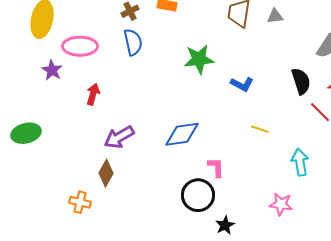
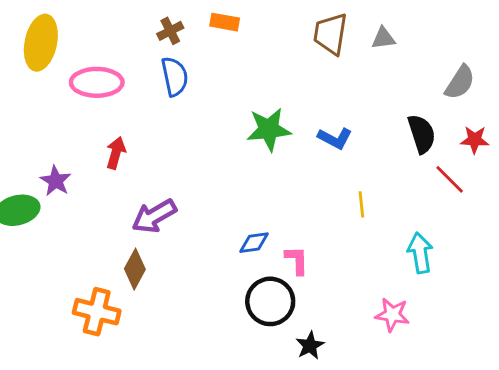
green star: (199, 59) -> (269, 129), moved
purple star: (52, 70) -> (56, 181), moved
yellow line: (260, 129) -> (361, 204), turned 66
blue diamond: (182, 134) -> (254, 243), moved, size x0.6
orange cross: (80, 202) -> (97, 312), size x1.4

